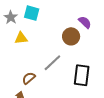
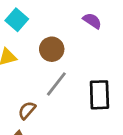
cyan square: (32, 13) -> (17, 20), turned 35
brown circle: (71, 36) -> (52, 49), moved

